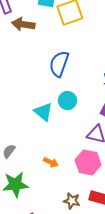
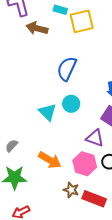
orange arrow: (51, 162) -> (50, 160), size x1.6
brown star: (72, 201) -> (71, 190), moved

